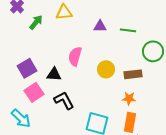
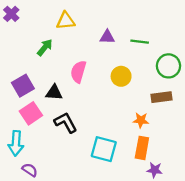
green arrow: (36, 22) -> (45, 47), moved
yellow circle: (106, 69) -> (121, 76), moved
brown rectangle: (133, 74) -> (162, 97), moved
cyan arrow: (21, 118) -> (16, 143), turned 50

